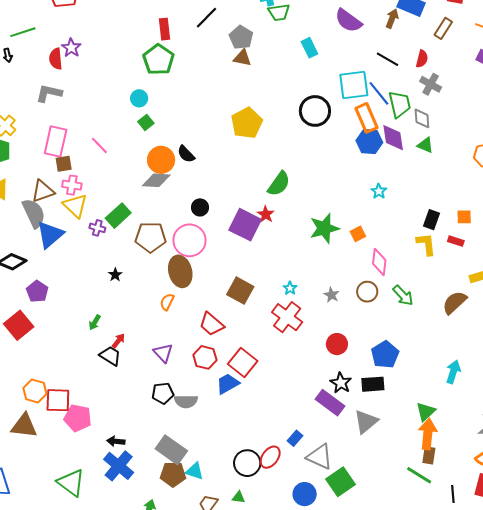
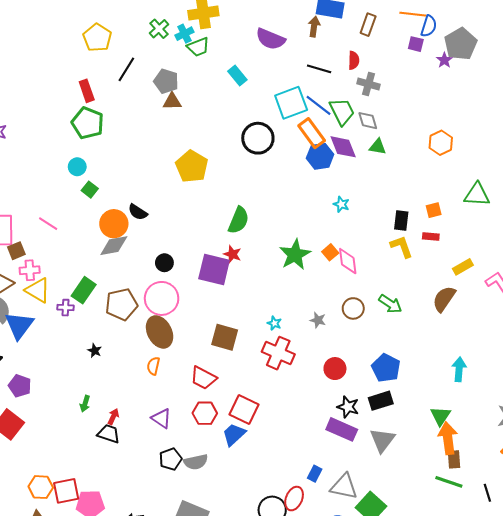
pink diamond: (379, 262) -> (348, 261), moved

